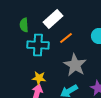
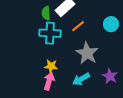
green semicircle: (24, 25) -> (46, 13), moved

